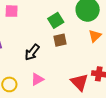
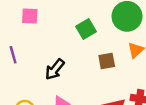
brown square: (60, 40) -> (107, 61), moved

